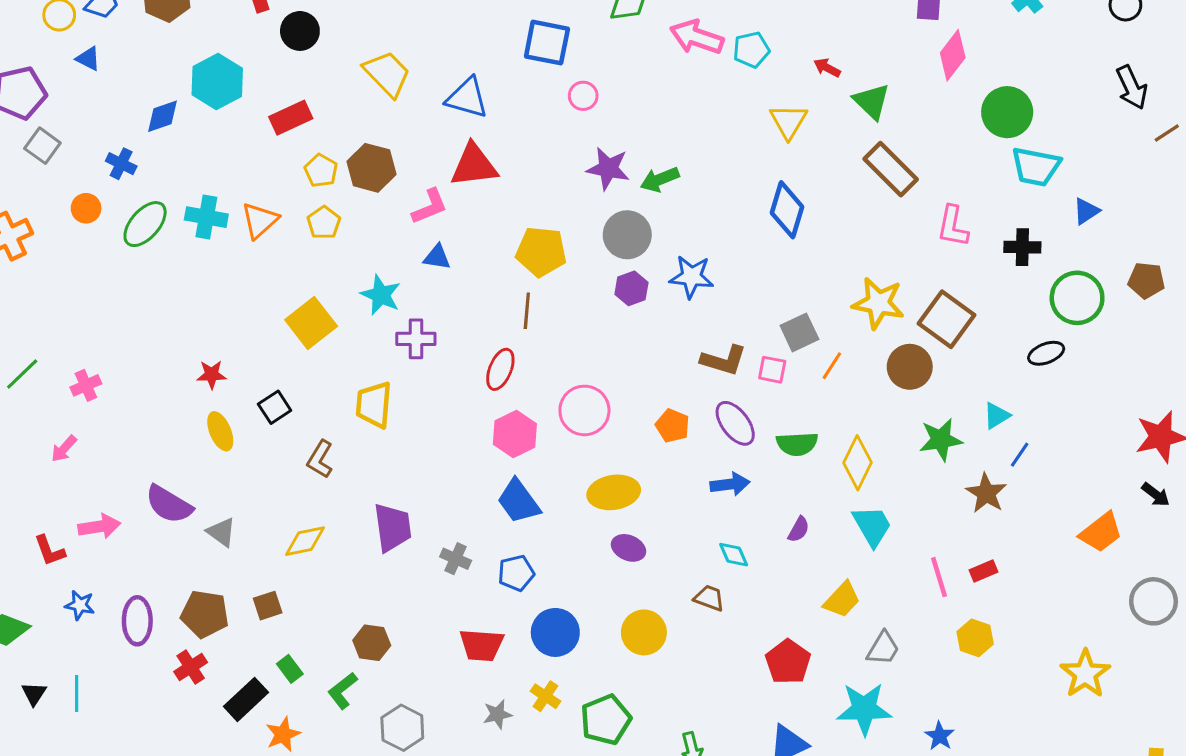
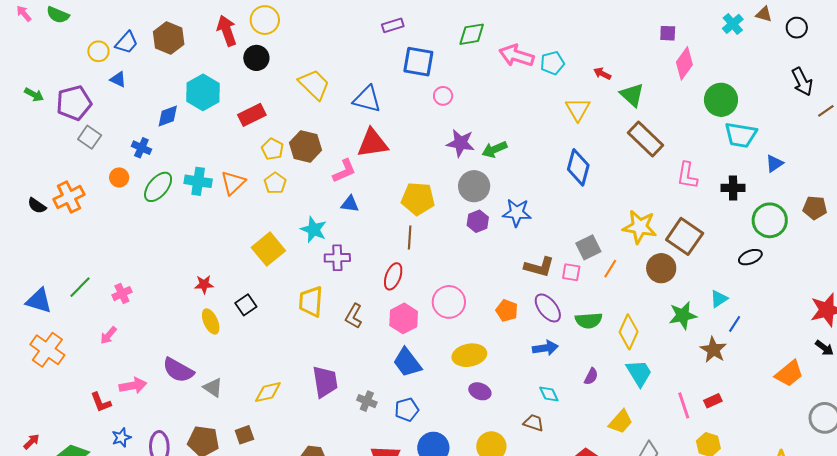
brown L-shape: (320, 459) -> (354, 316), moved
blue star: (80, 605) -> (121, 438), turned -30

